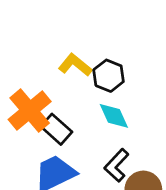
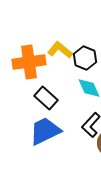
orange cross: (30, 111) -> (29, 62), moved, turned 32

